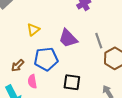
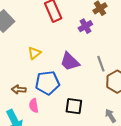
brown arrow: (18, 65) -> (19, 90), turned 48

